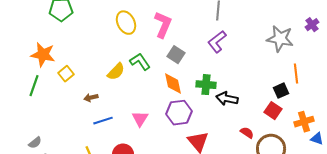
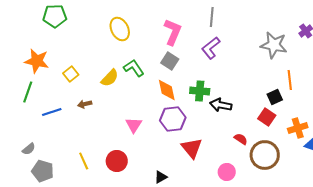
pink L-shape: (163, 25) -> (173, 32), moved
yellow square: (66, 74) -> (71, 74), moved
blue line: (103, 121) -> (52, 112), moved

